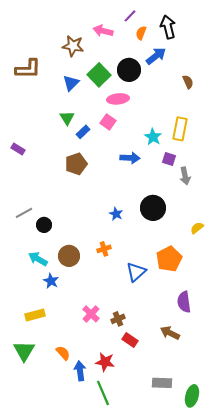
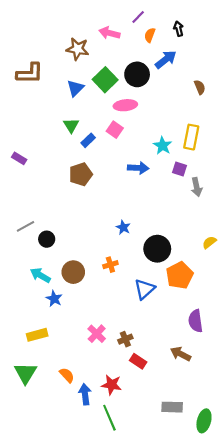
black arrow: (168, 27) -> (178, 29), size x0.6
black circle: (153, 208) -> (157, 249), moved

